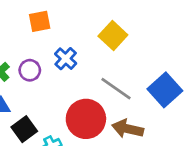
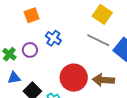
yellow square: (113, 35) -> (102, 14), moved
gray line: (116, 89) -> (98, 40), moved

